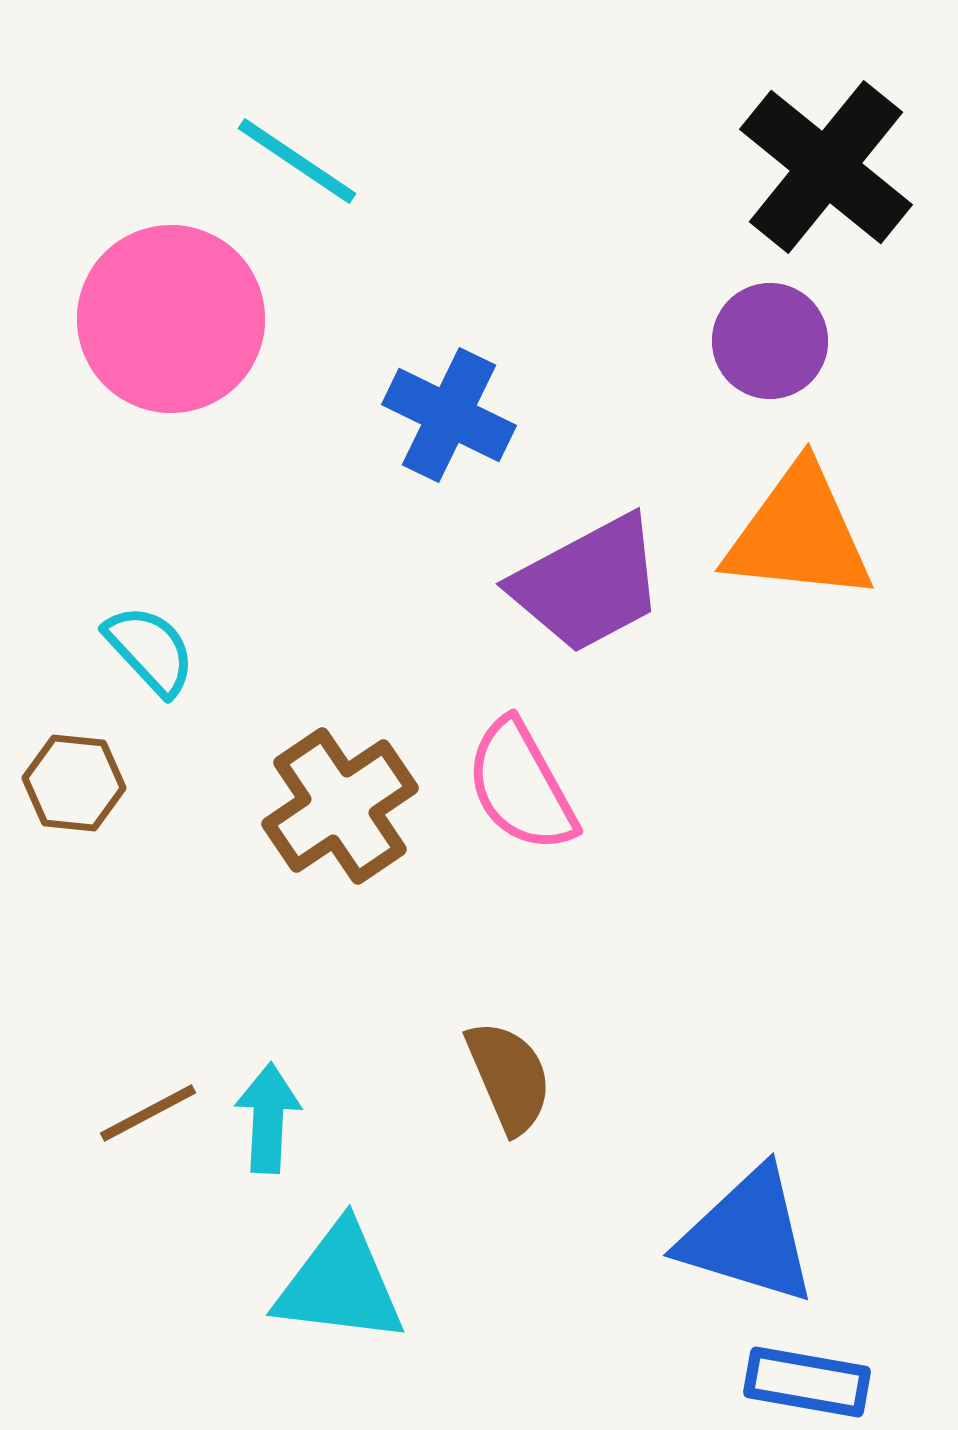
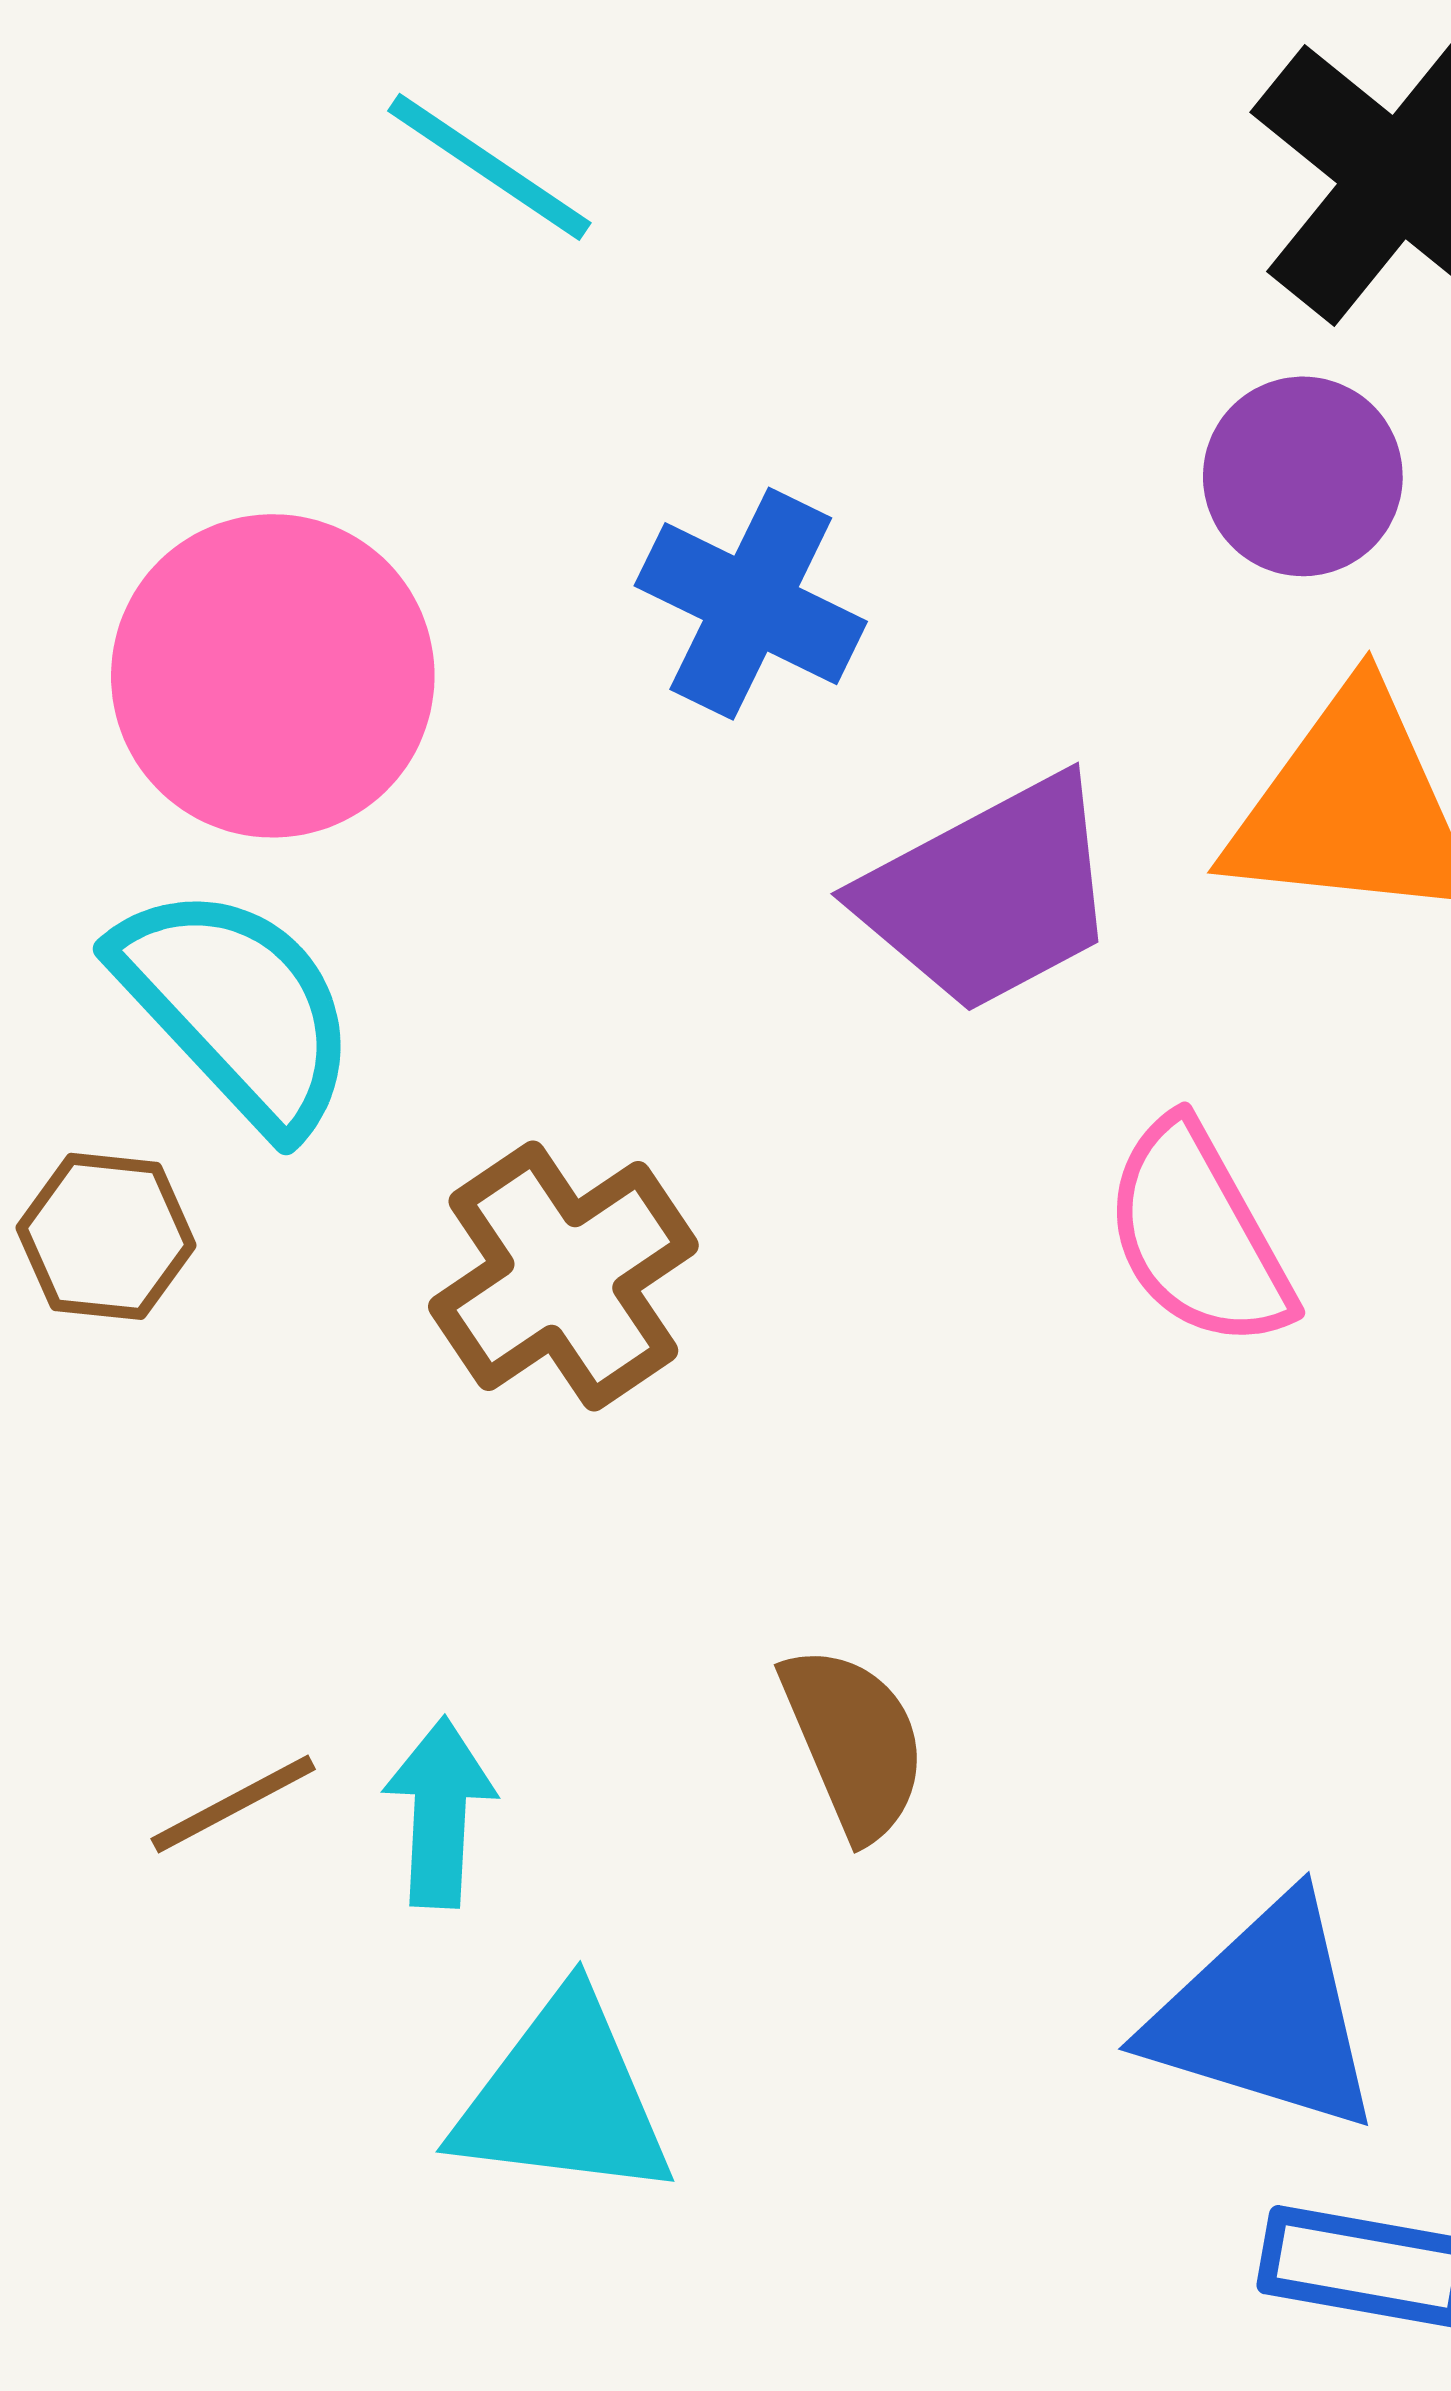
pink circle: (171, 319) -> (273, 676), moved
cyan semicircle: (150, 650) -> (237, 1008), size x1.6
pink semicircle: (521, 786) -> (1198, 1235), moved

